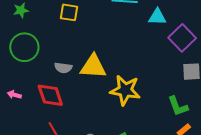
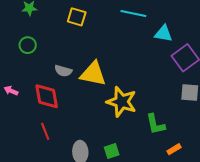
green circle: (24, 47) -> (28, 45), size x0.6
green L-shape: (178, 106) -> (155, 124), moved

